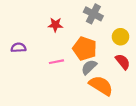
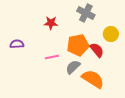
orange pentagon: (85, 49) -> (78, 45), turned -30
red semicircle: (123, 62) -> (97, 50), moved
gray semicircle: (89, 67) -> (73, 67), moved

